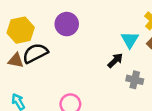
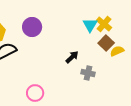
cyan triangle: (130, 40) -> (90, 25), moved

